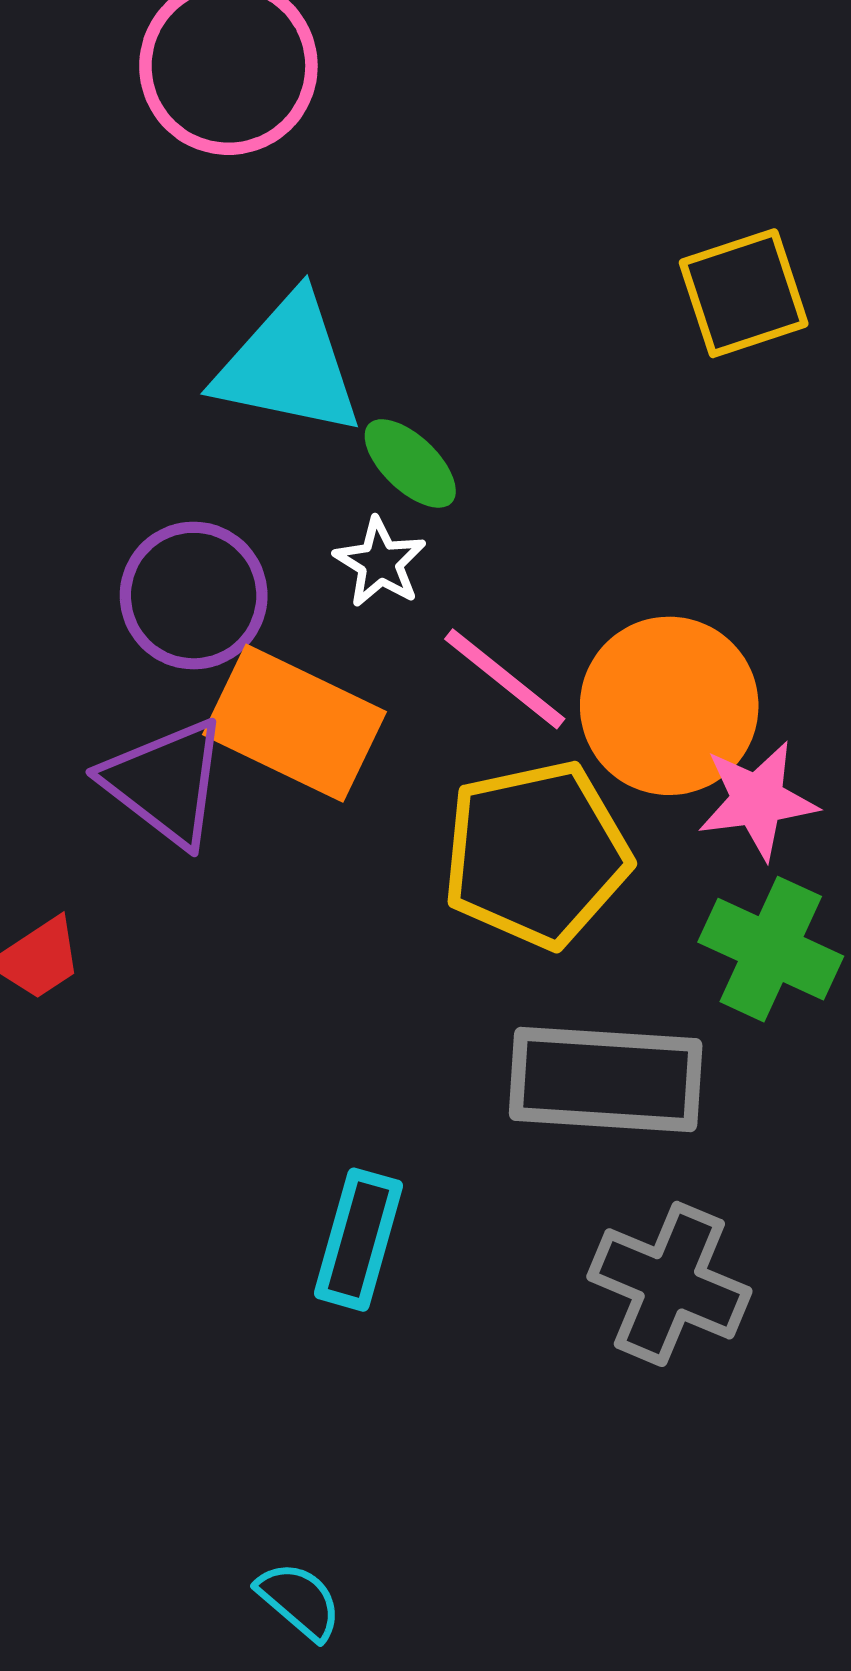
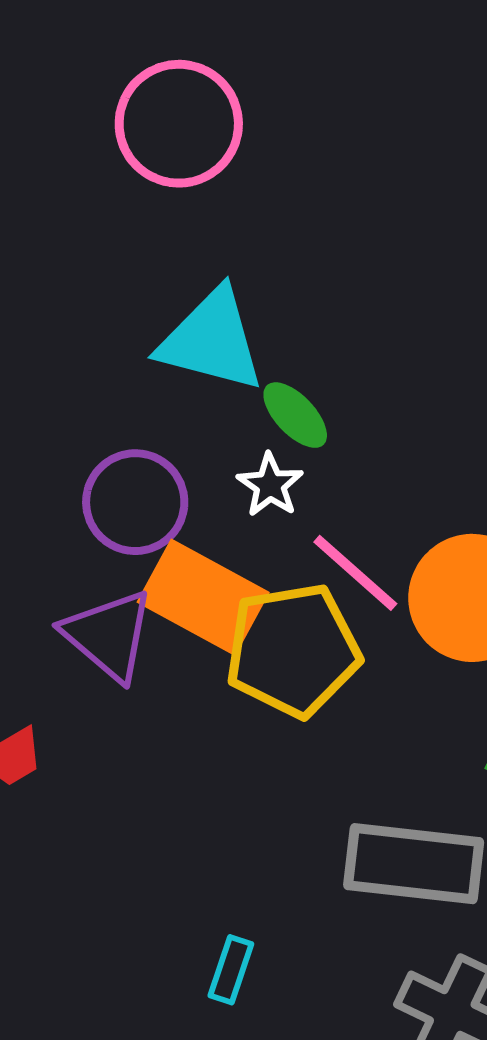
yellow pentagon: (536, 854) -> (293, 650), moved
cyan rectangle: (359, 1240) -> (231, 970), size x0.7

